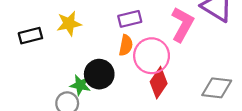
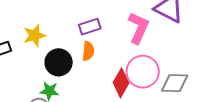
pink circle: (152, 56) -> (143, 72), moved
black circle: (99, 74) -> (59, 62), moved

